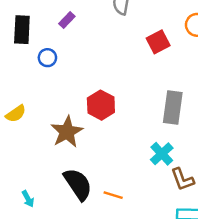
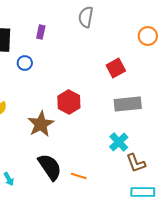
purple rectangle: (67, 20) -> (41, 32), turned -32
red square: (158, 42) -> (116, 68), moved
gray rectangle: (173, 108) -> (128, 104), turned 76

